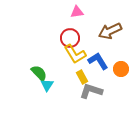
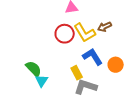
brown arrow: (110, 31) -> (105, 27), size x0.6
yellow L-shape: (75, 54) -> (85, 33), moved

